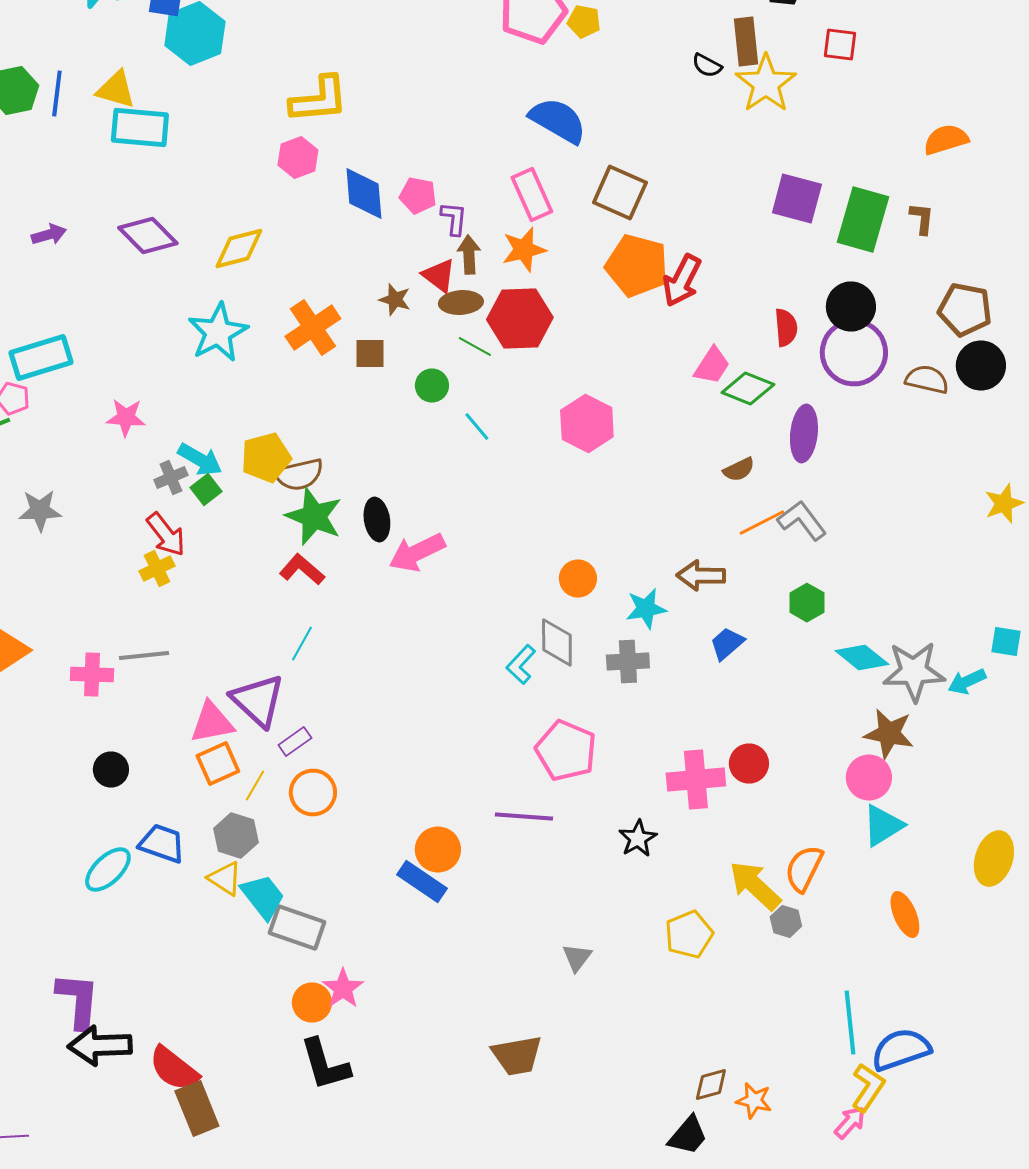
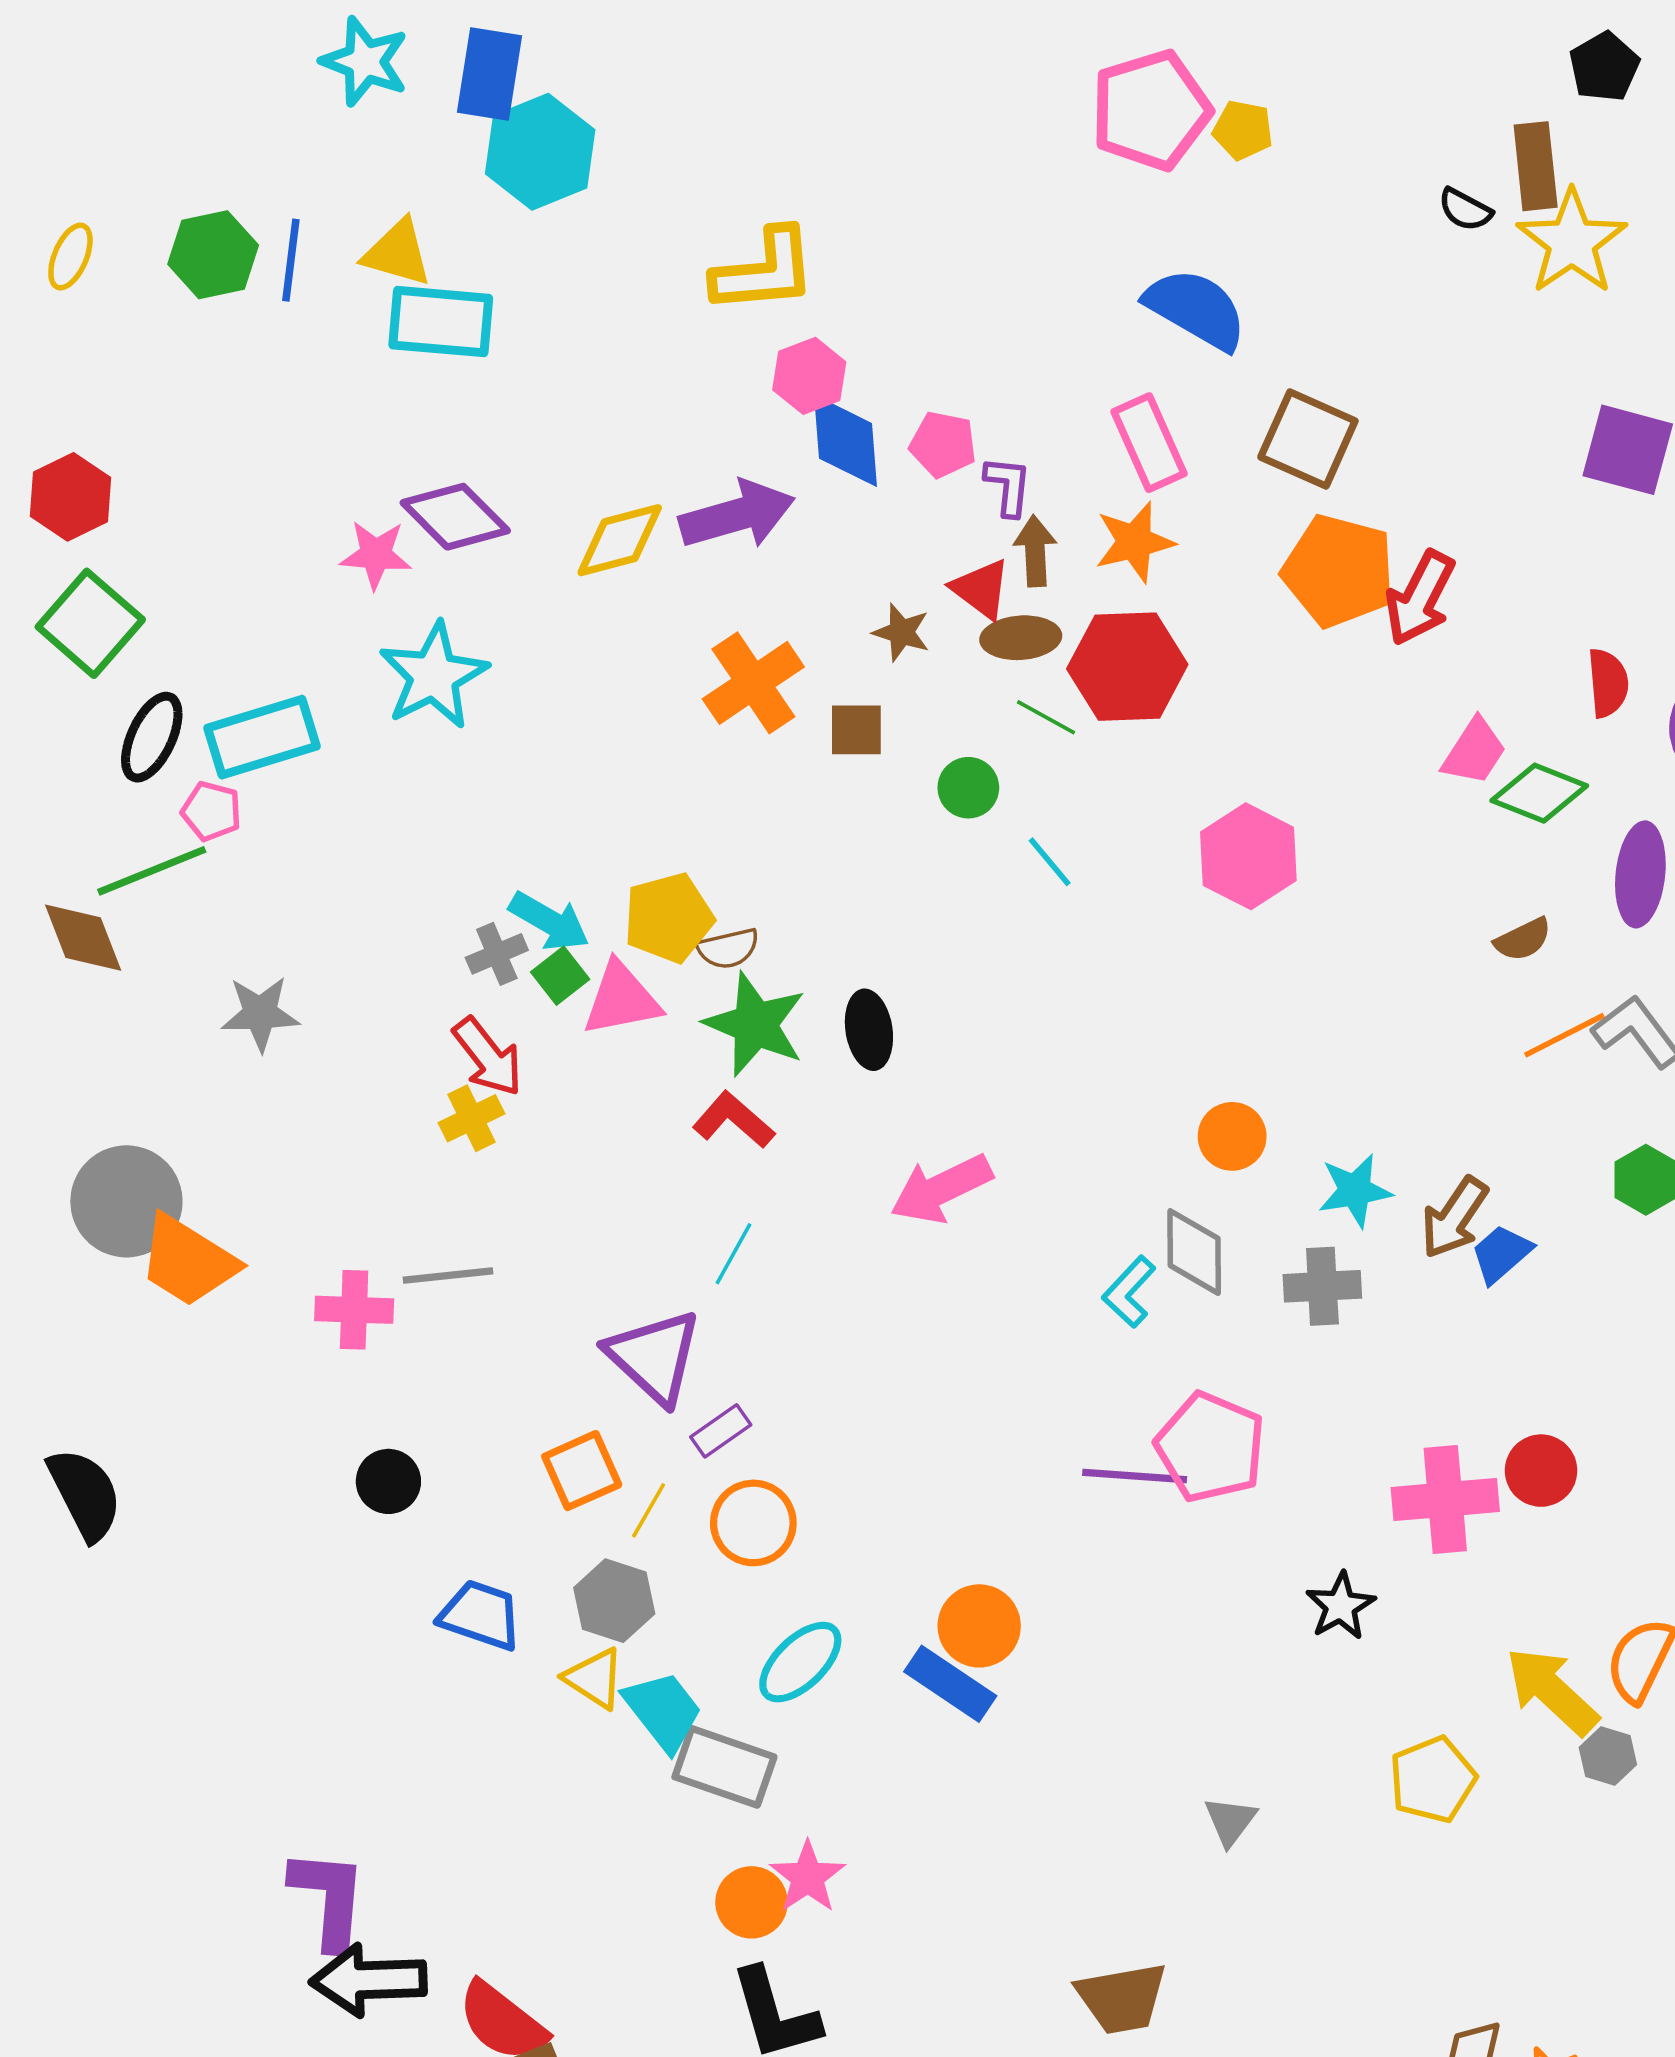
pink hexagon: (298, 158) -> (809, 376), moved
purple arrow: (49, 234) -> (737, 515), moved, size x1.8
cyan star: (218, 332) -> (434, 676), moved
pink star: (126, 418) -> (376, 555), moved
brown semicircle: (299, 474) -> (728, 948), size x0.7
pink arrow: (417, 552) -> (941, 1189), moved
brown arrow: (701, 576) -> (1454, 1218), moved, turned -57
pink triangle: (212, 722) -> (621, 999), moved
purple line: (524, 816) -> (1135, 1476), moved
cyan ellipse: (108, 870) -> (800, 1662), moved

